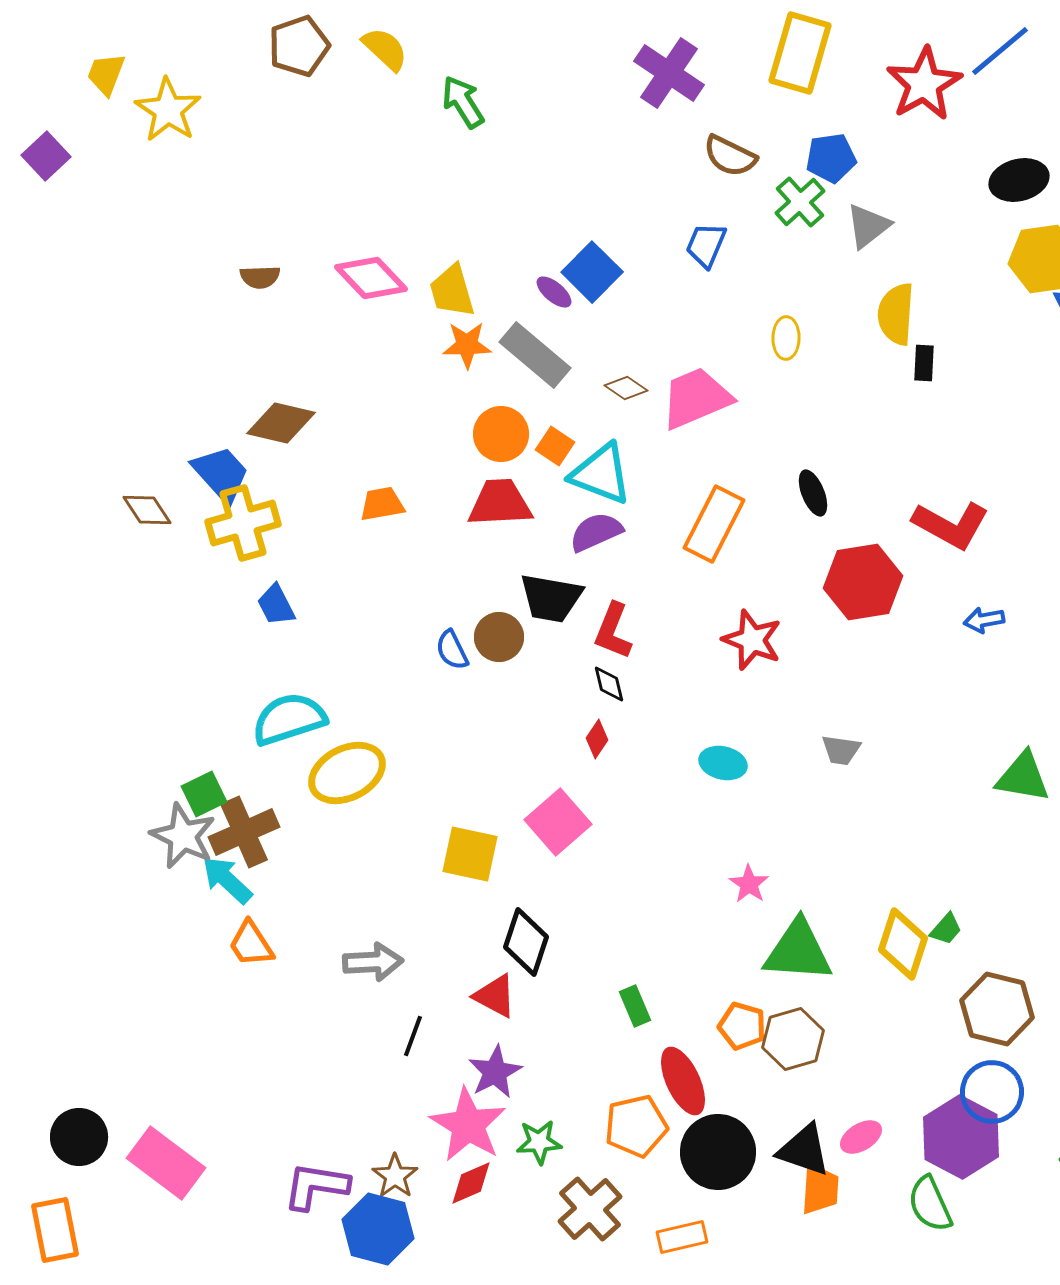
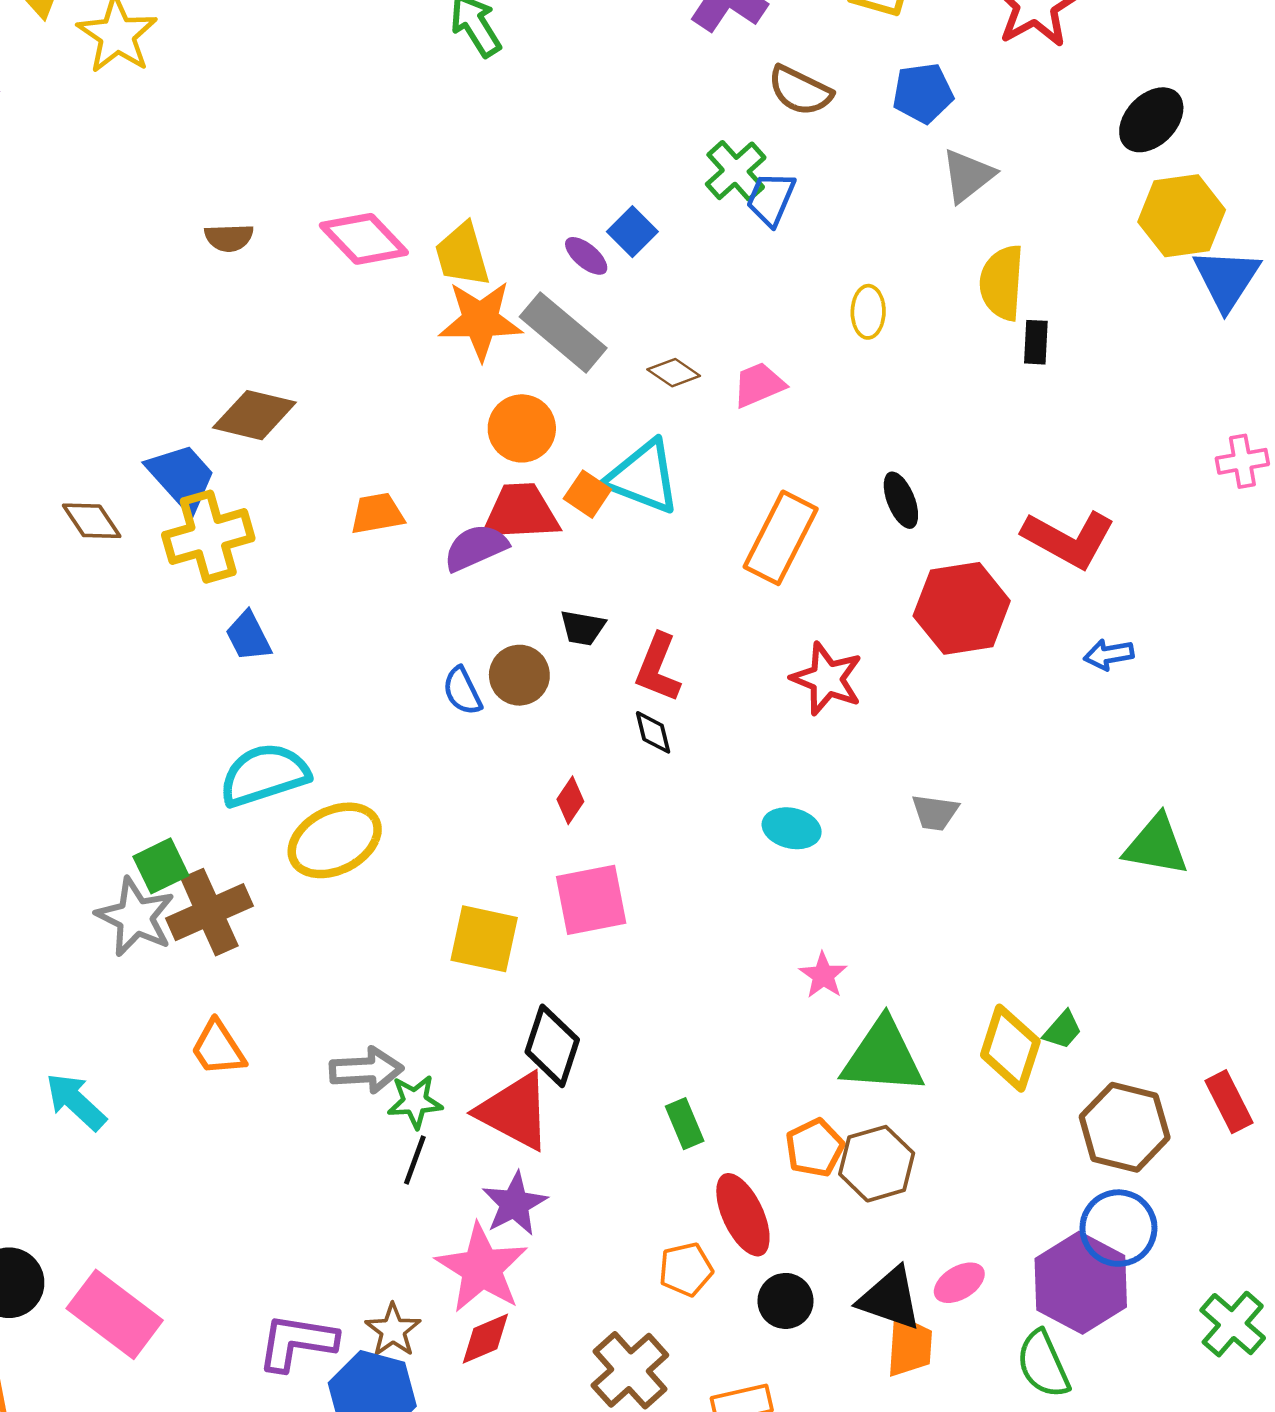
black ellipse: (1019, 180) -> (1151, 120), turned -32
green cross: (800, 202) -> (736, 171), moved
blue square: (592, 272) -> (632, 232), size x0.7
orange star: (467, 345) -> (480, 320), size x1.4
pink trapezoid: (696, 398) -> (759, 385), size x0.6
orange square: (555, 446) -> (587, 494), moved
purple semicircle: (596, 532) -> (476, 548), moved
black trapezoid: (551, 598) -> (583, 628), size x0.6
red diamond: (597, 739) -> (570, 800), moved
pink square: (558, 822) -> (591, 900), turned 30
cyan arrow: (227, 880) -> (76, 1102), moved
red triangle: (495, 996) -> (515, 1111), size x1.5
orange pentagon: (742, 1026) -> (815, 1148), turned 30
orange pentagon: (636, 1126) -> (686, 1269), size x0.7
green star: (539, 1142) -> (415, 1102), moved
black circle: (718, 1152) -> (785, 1301), size x0.6

